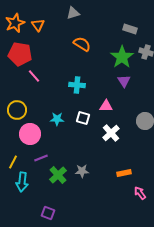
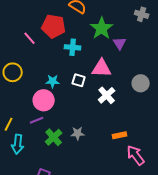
red pentagon: (20, 54) -> (54, 26), moved
green star: (122, 57) -> (102, 28), moved
pink triangle: (106, 106) -> (102, 68), size x1.5
pink circle: (30, 134) -> (44, 100), moved
pink arrow: (140, 193) -> (136, 155), size x1.5

